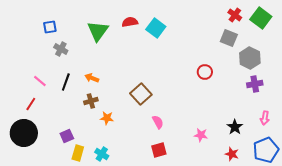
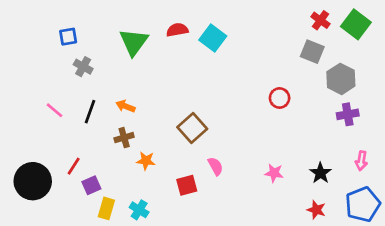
red line: (31, 104) -> (74, 166), moved
pink star: (201, 135) -> (274, 173), moved
red square: (159, 150) -> (187, 185), moved

